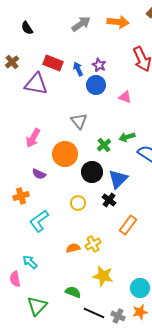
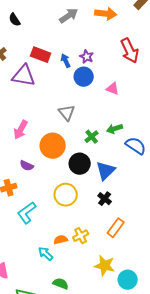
black cross: (109, 200) -> (105, 199), moved
yellow circle: (78, 203) -> (66, 195), size x1.5
orange rectangle: (128, 225) -> (116, 228), moved
cyan arrow: (30, 262) -> (46, 254), moved
yellow star: (103, 276) -> (105, 266), moved

